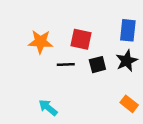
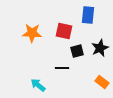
blue rectangle: (128, 30) -> (88, 15), moved
black line: (66, 65) -> (62, 68), moved

